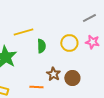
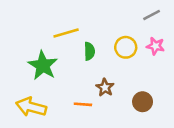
brown circle: (72, 78) -> (143, 102), moved

